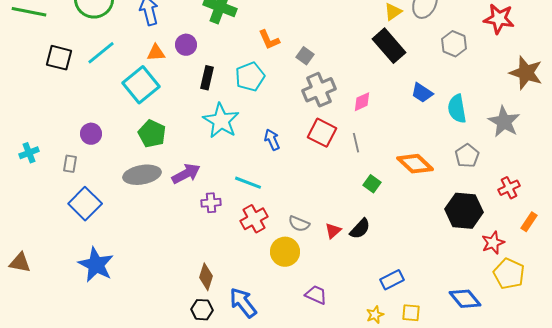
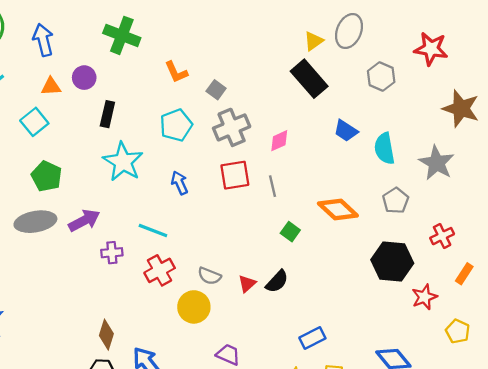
cyan pentagon: (250, 77) -> (176, 125), moved
cyan square: (141, 85) -> (34, 122), size x0.7
red square: (322, 133) -> (235, 175), turned -36
yellow pentagon: (509, 274) -> (458, 331), moved, size x0.7

